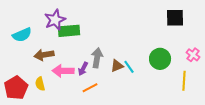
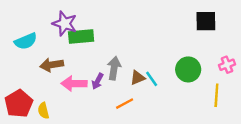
purple star: (55, 20) -> (65, 24), turned -30
pink cross: (193, 55) -> (227, 65), turned 32
yellow semicircle: (40, 84) -> (43, 111), moved
orange line: (90, 88) -> (125, 104), moved

